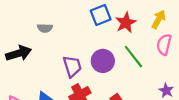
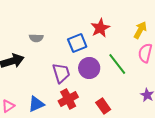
blue square: (101, 15) -> (77, 43), moved
red star: (126, 23) -> (100, 28), moved

